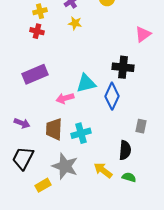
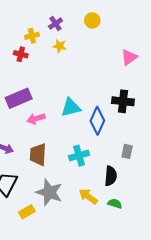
yellow cross: (40, 11) -> (32, 36), moved
black cross: (123, 67) -> (123, 101), moved
pink arrow: (65, 98) -> (36, 119), moved
cyan cross: (81, 133) -> (79, 156), moved

